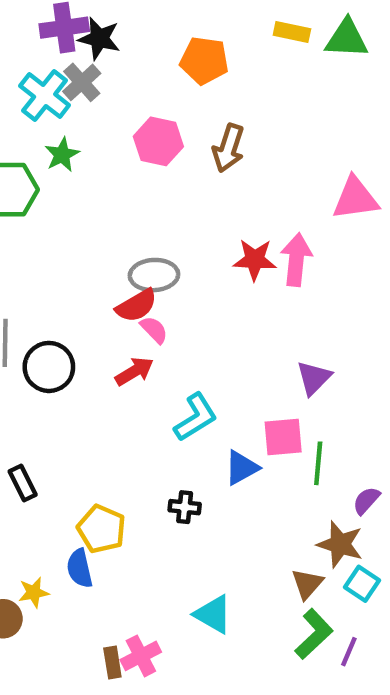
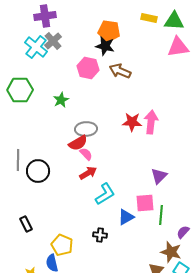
black star: (99, 39) -> (105, 46), moved
brown arrow: (228, 148) -> (120, 71), turned 95
green star: (62, 155) -> (61, 100), moved
pink triangle: (355, 198) -> (178, 47), moved
red arrow: (134, 371) -> (88, 173), moved

